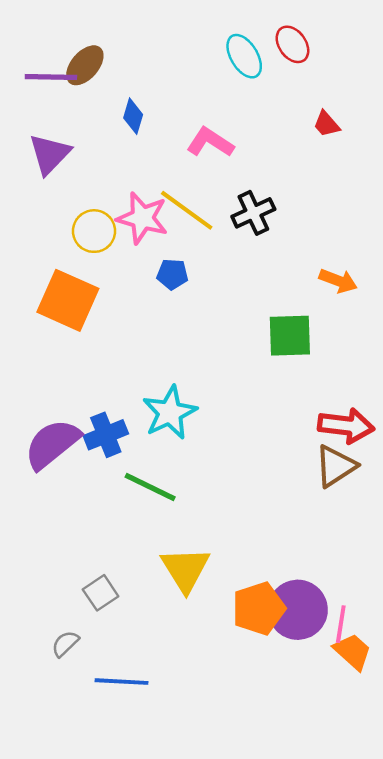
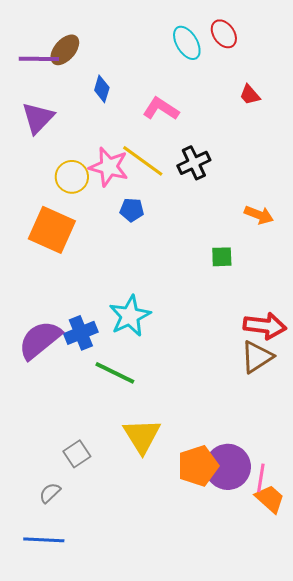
green square: (290, 336) -> (222, 257), size x0.6
blue line: (121, 682) -> (44, 540), moved

